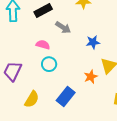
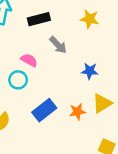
cyan circle: (49, 64) -> (18, 80), moved
blue rectangle: (66, 97) -> (44, 110), moved

